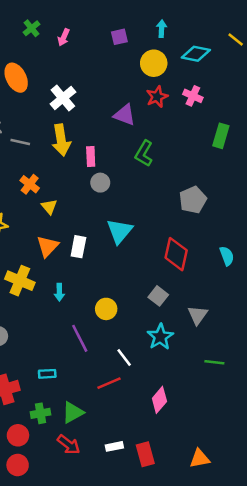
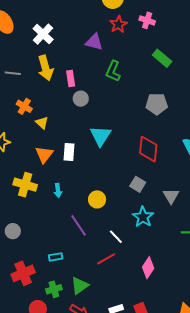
green rectangle: (221, 136) -> (162, 58), moved, turned -60
gray pentagon: (193, 200) -> (157, 104), turned 30

